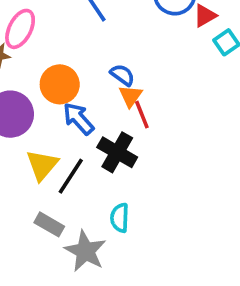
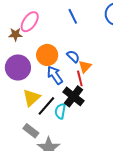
blue semicircle: (122, 75) -> (73, 56), moved
red line: (142, 115) -> (80, 78), moved
cyan semicircle: (120, 218) -> (60, 111), moved

